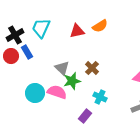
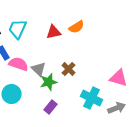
pink semicircle: (57, 92) -> (19, 64), moved
cyan cross: (100, 97) -> (92, 98), moved, size x1.5
purple rectangle: (85, 116) -> (51, 107), moved

